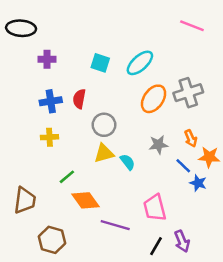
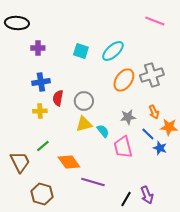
red semicircle: (79, 99) -> (58, 98), moved
green line: (67, 177) -> (43, 146), moved
brown trapezoid: (25, 200) -> (20, 162), turned -35
pink trapezoid: (155, 208) -> (123, 147), moved

